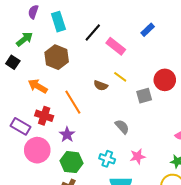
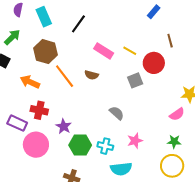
blue rectangle: (148, 30) -> (154, 12), moved
pink rectangle: (116, 46) -> (104, 51), moved
yellow line: (120, 77) -> (130, 51), moved
orange line: (73, 102) -> (65, 76), moved
green hexagon: (71, 162) -> (80, 145), moved

